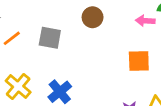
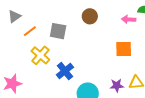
yellow cross: (18, 87) -> (40, 55), moved

